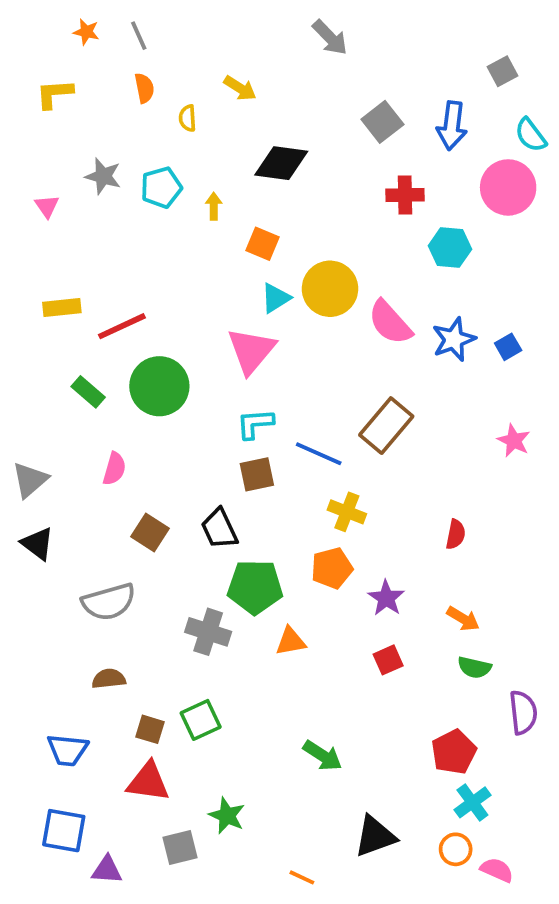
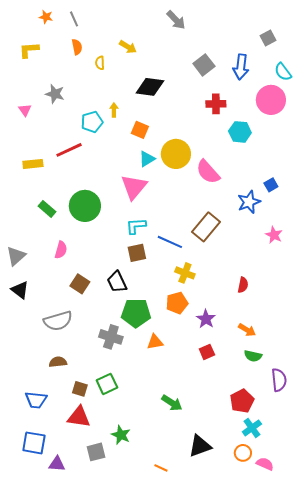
cyan pentagon: (161, 187) -> (92, 122), moved
red line: (122, 326) -> (69, 150), moved
blue star: (454, 339) -> (249, 202), moved

